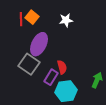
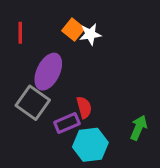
orange square: (32, 17) -> (73, 30), moved
purple rectangle: (51, 77) -> (67, 123), turned 35

